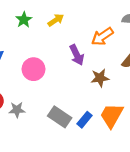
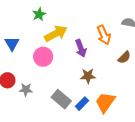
yellow arrow: (56, 20) -> (56, 34), moved, size x1.6
orange arrow: (102, 36) -> (104, 35), turned -84
brown star: (100, 78) -> (88, 76), moved

